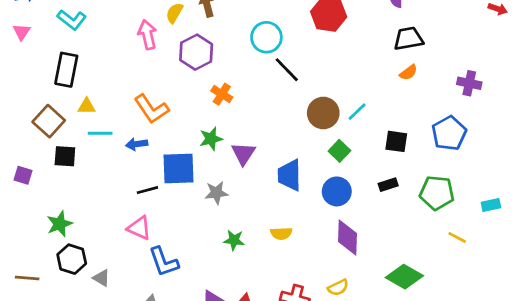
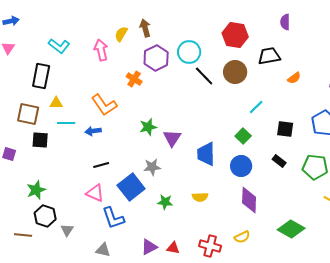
cyan L-shape: (72, 20) -> (59, 46), moved
black trapezoid: (408, 39) -> (269, 56), moved
purple hexagon: (196, 52) -> (156, 58), moved
orange cross: (222, 94) -> (134, 79), moved
brown circle: (323, 113) -> (235, 72), moved
brown square: (49, 121) -> (28, 114), turned -30
blue square: (179, 168) -> (131, 187), moved, turned -36
black rectangle: (388, 185) -> (279, 161), turned 56
brown line: (27, 278) -> (23, 235), moved
gray triangle: (101, 278) -> (67, 230), turned 32

